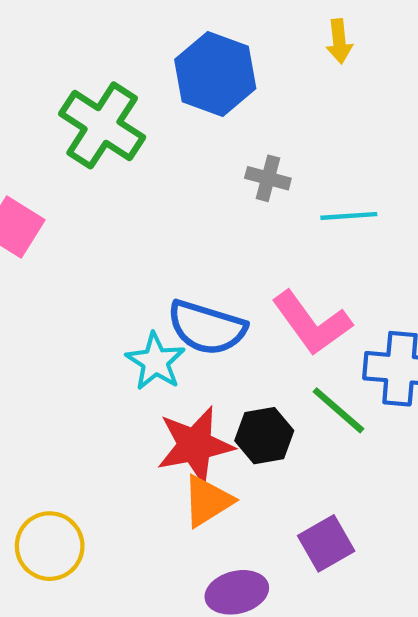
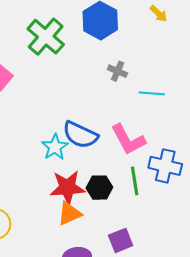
yellow arrow: (339, 41) -> (159, 14), turned -48
green line: (338, 410) -> (135, 181), turned 32

